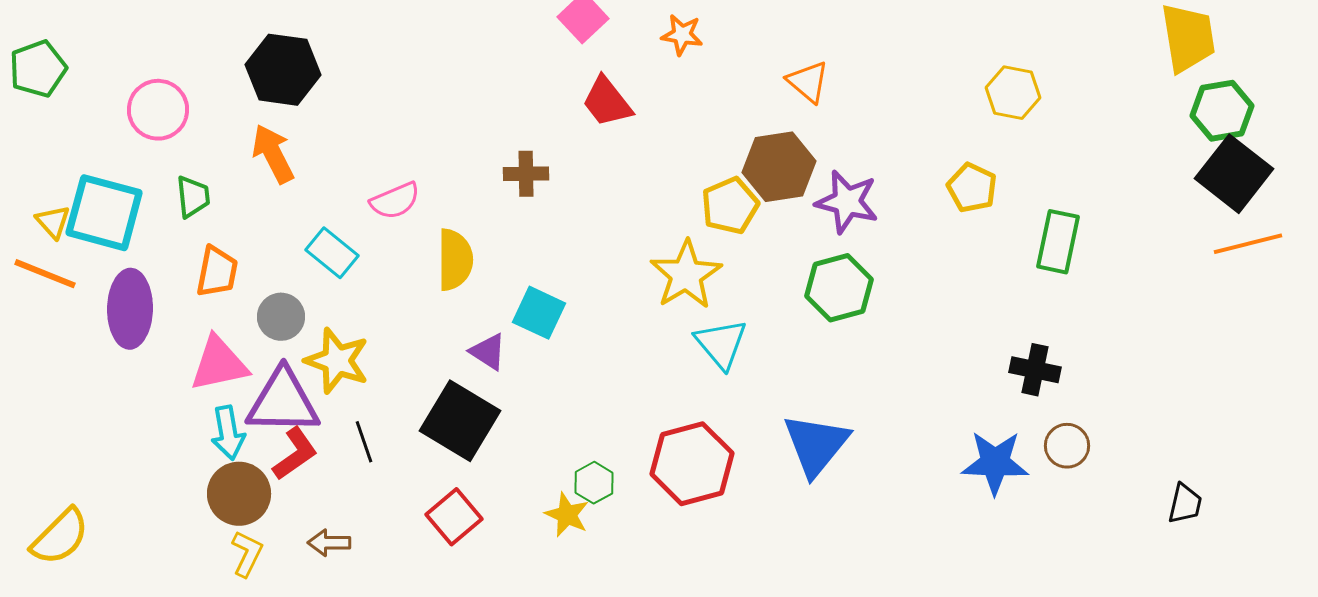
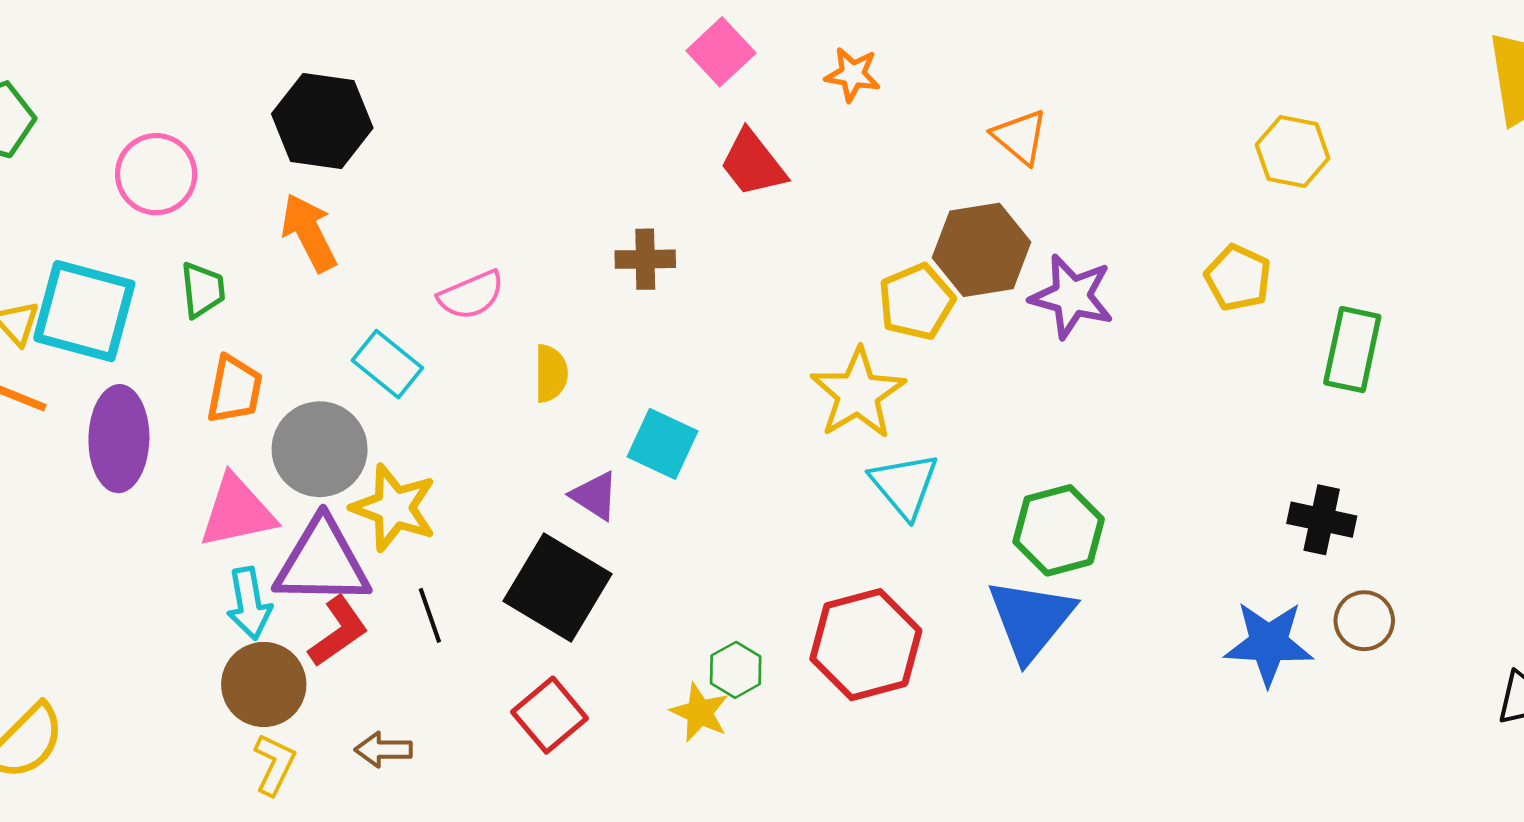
yellow semicircle: (455, 260) -> (551, 373), size x0.7
green hexagon: (839, 288) -> (1059, 530), moved
gray circle: (281, 317) -> (320, 449), size x1.5

